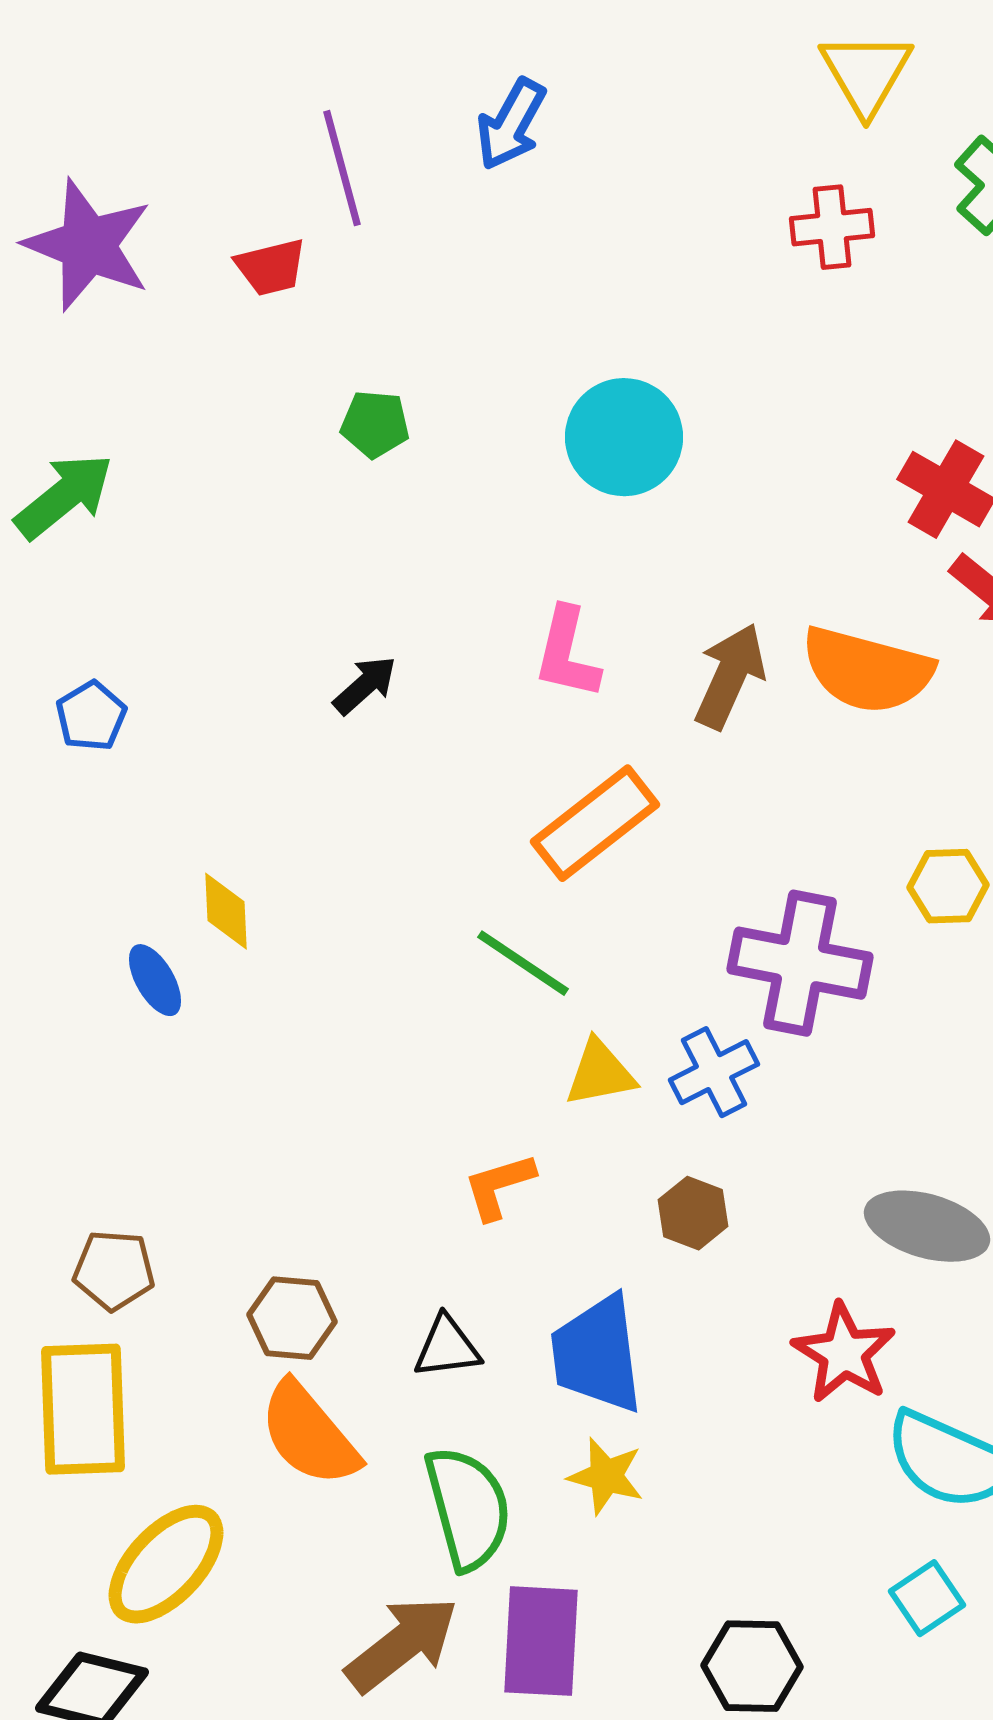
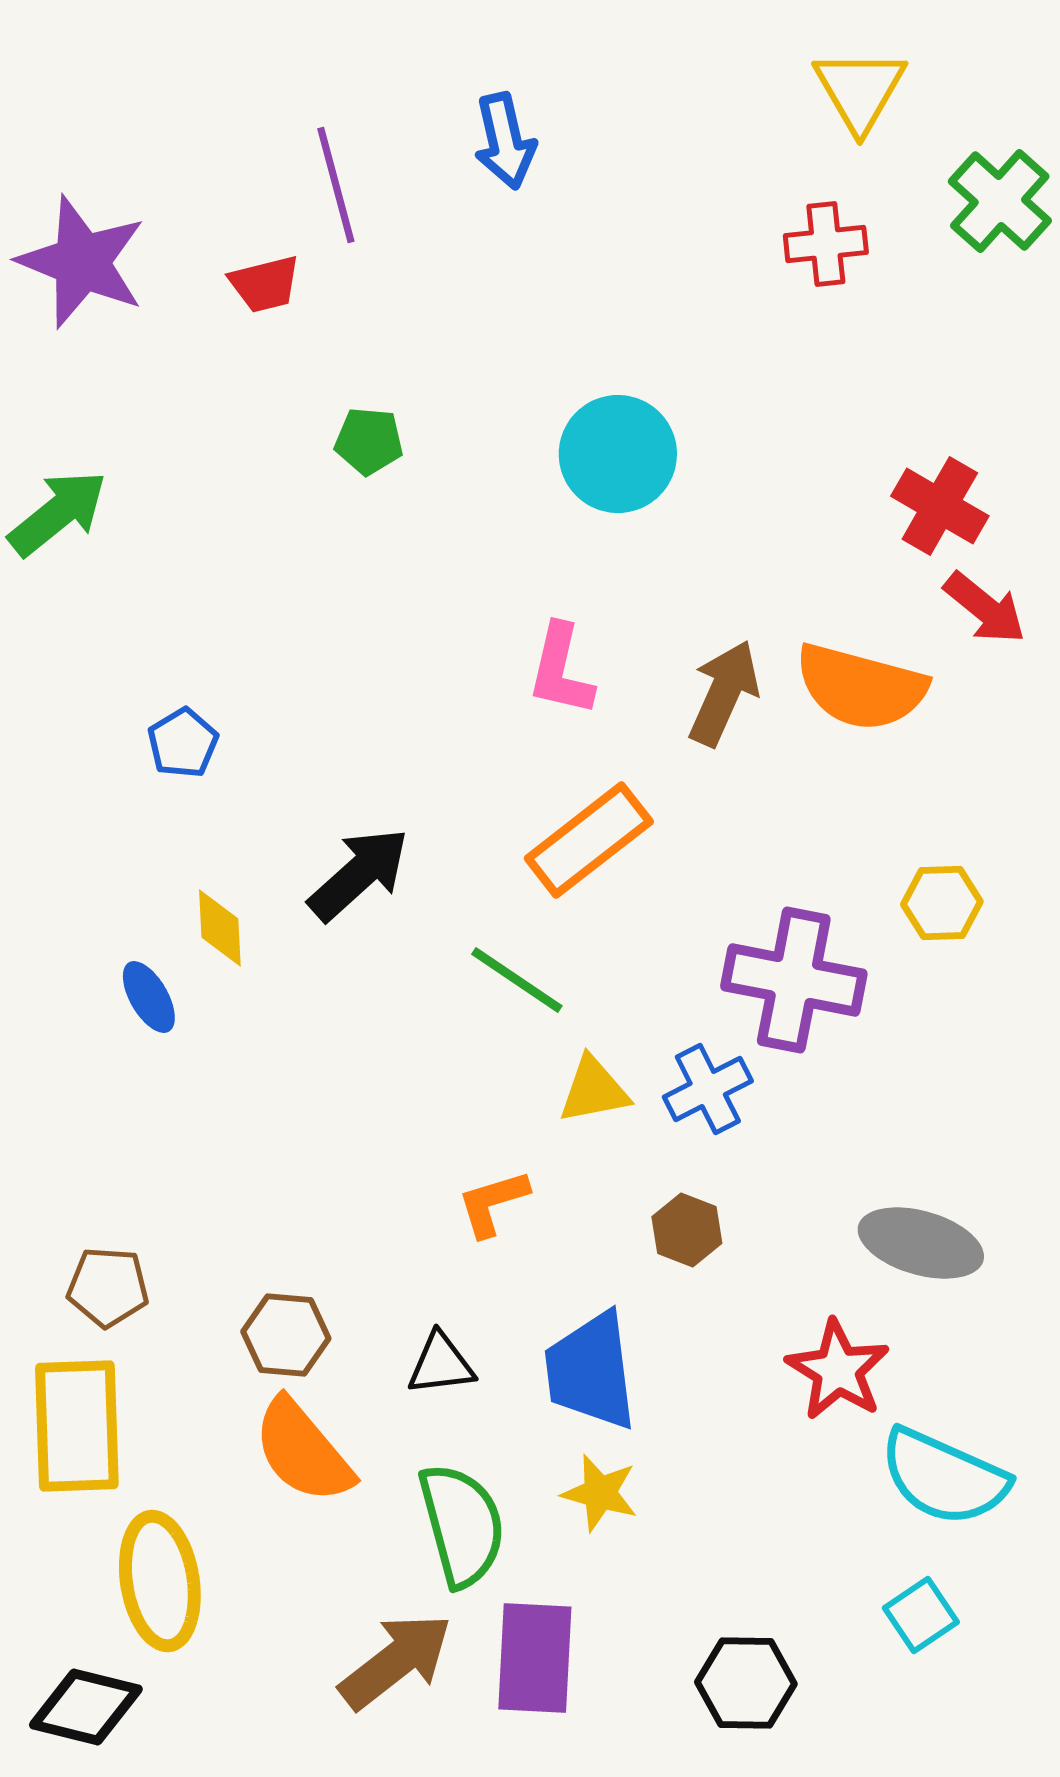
blue arrow: (511, 124) -> (505, 141), turned -42
black arrow: (365, 685) -> (359, 874), moved, size x1.6
blue pentagon: (91, 716) -> (183, 743), moved
yellow ellipse: (166, 1564) -> (160, 1581), turned -52

